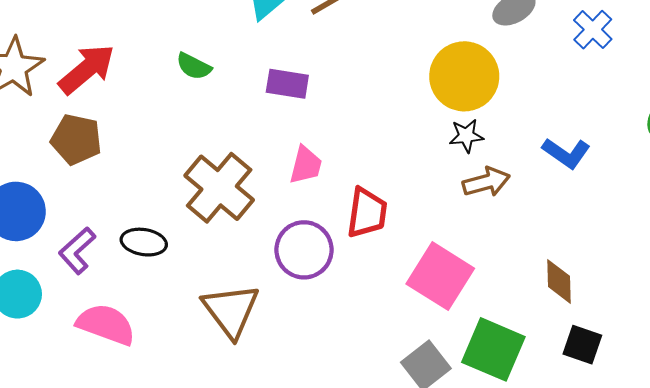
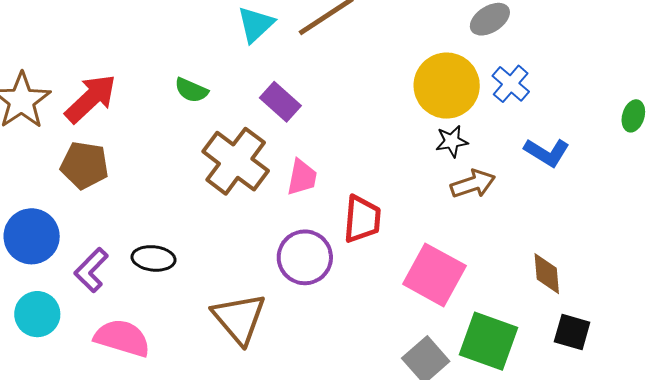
blue cross: (593, 30) -> (511, 84), moved
purple rectangle: (287, 84) -> (280, 102), turned 36
brown cross: (219, 188) -> (236, 161), moved

